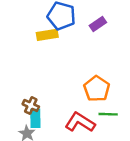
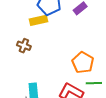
brown cross: (31, 106) -> (24, 46), moved

